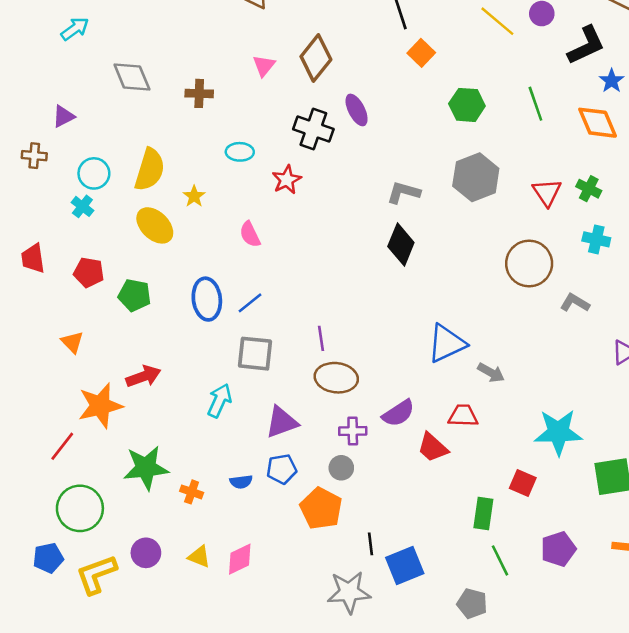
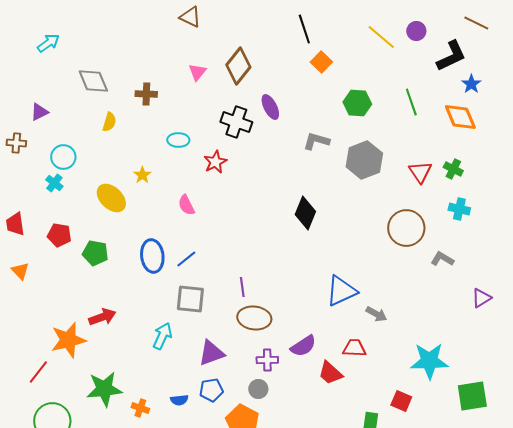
yellow semicircle: (150, 170) -> (109, 122), moved, size x0.6
gray L-shape: (403, 192) -> (316, 141), moved
orange triangle: (72, 342) -> (20, 271), moved

